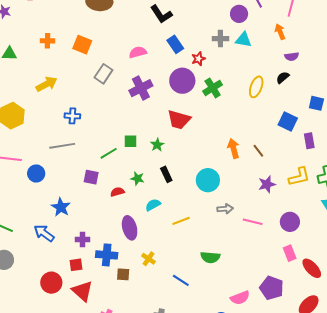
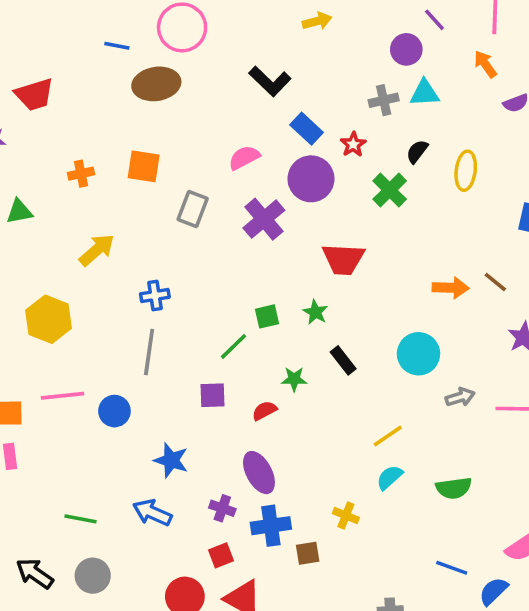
black semicircle: (283, 77) -> (417, 151), moved
purple circle: (182, 81) -> (311, 179), moved
gray line: (62, 146) -> (149, 352), turned -60
orange arrow: (233, 148) -> (451, 288), turned 120
cyan semicircle: (153, 205) -> (390, 477), moved
purple ellipse: (130, 228) -> (259, 473), moved
purple cross: (83, 239) -> (222, 508), turned 32
blue line: (181, 280) -> (452, 568), moved

